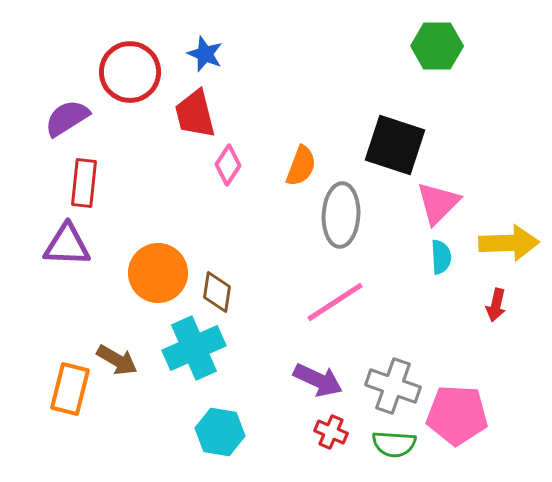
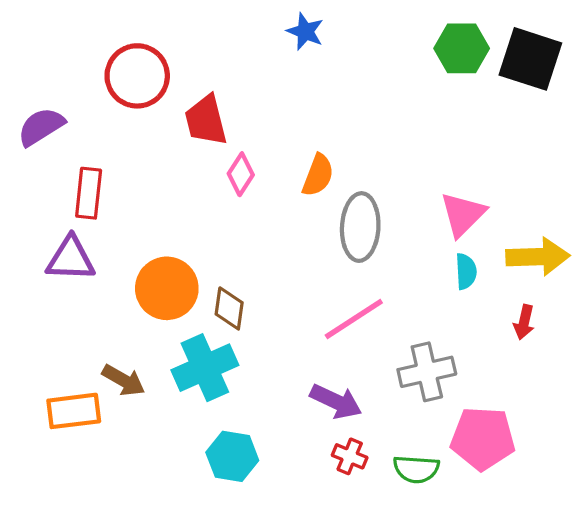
blue star: (205, 54) -> (305, 31), moved
purple semicircle: (67, 118) -> (41, 127), moved
black square: (395, 145) -> (530, 59), moved
gray cross: (393, 386) -> (427, 372), moved, turned -32
orange rectangle: (70, 389) -> (74, 411), turned 69

